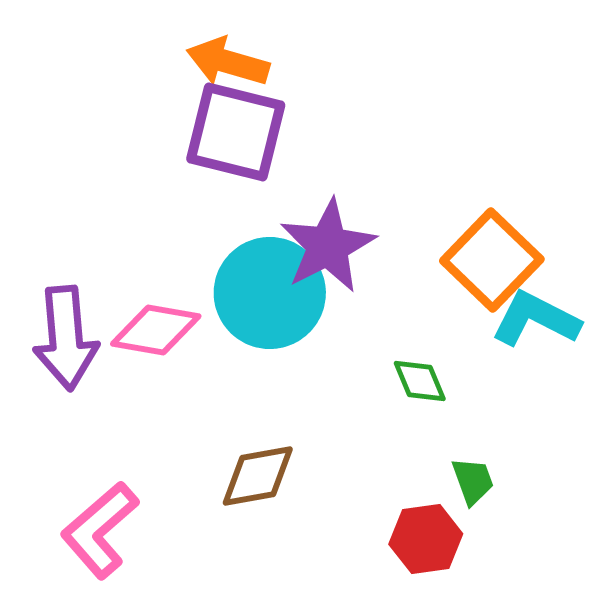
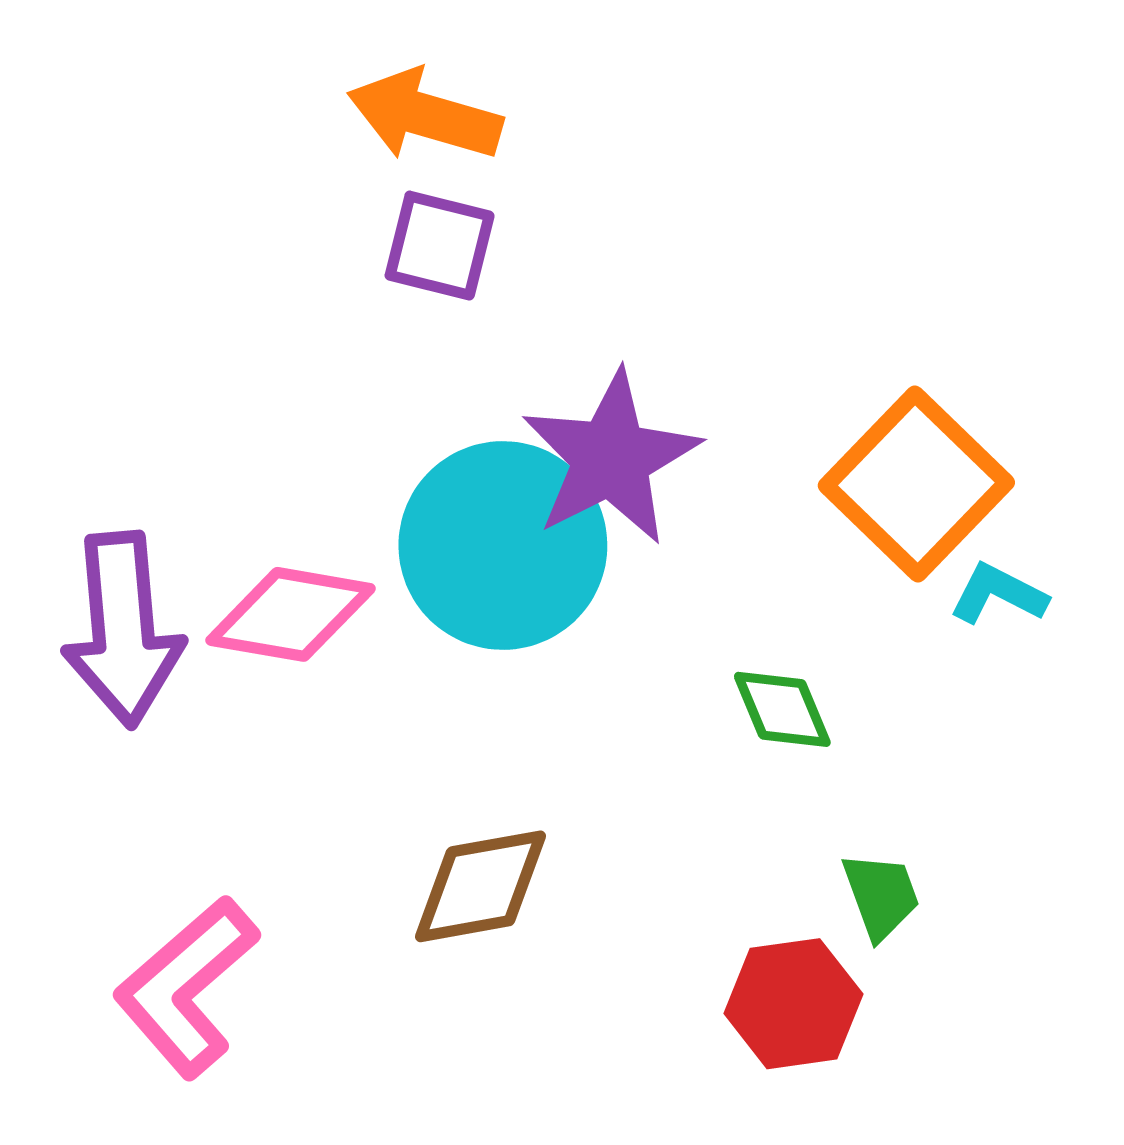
purple square: (236, 132) -> (440, 246), size x0.6
cyan L-shape: (536, 319) -> (998, 594), size x0.6

